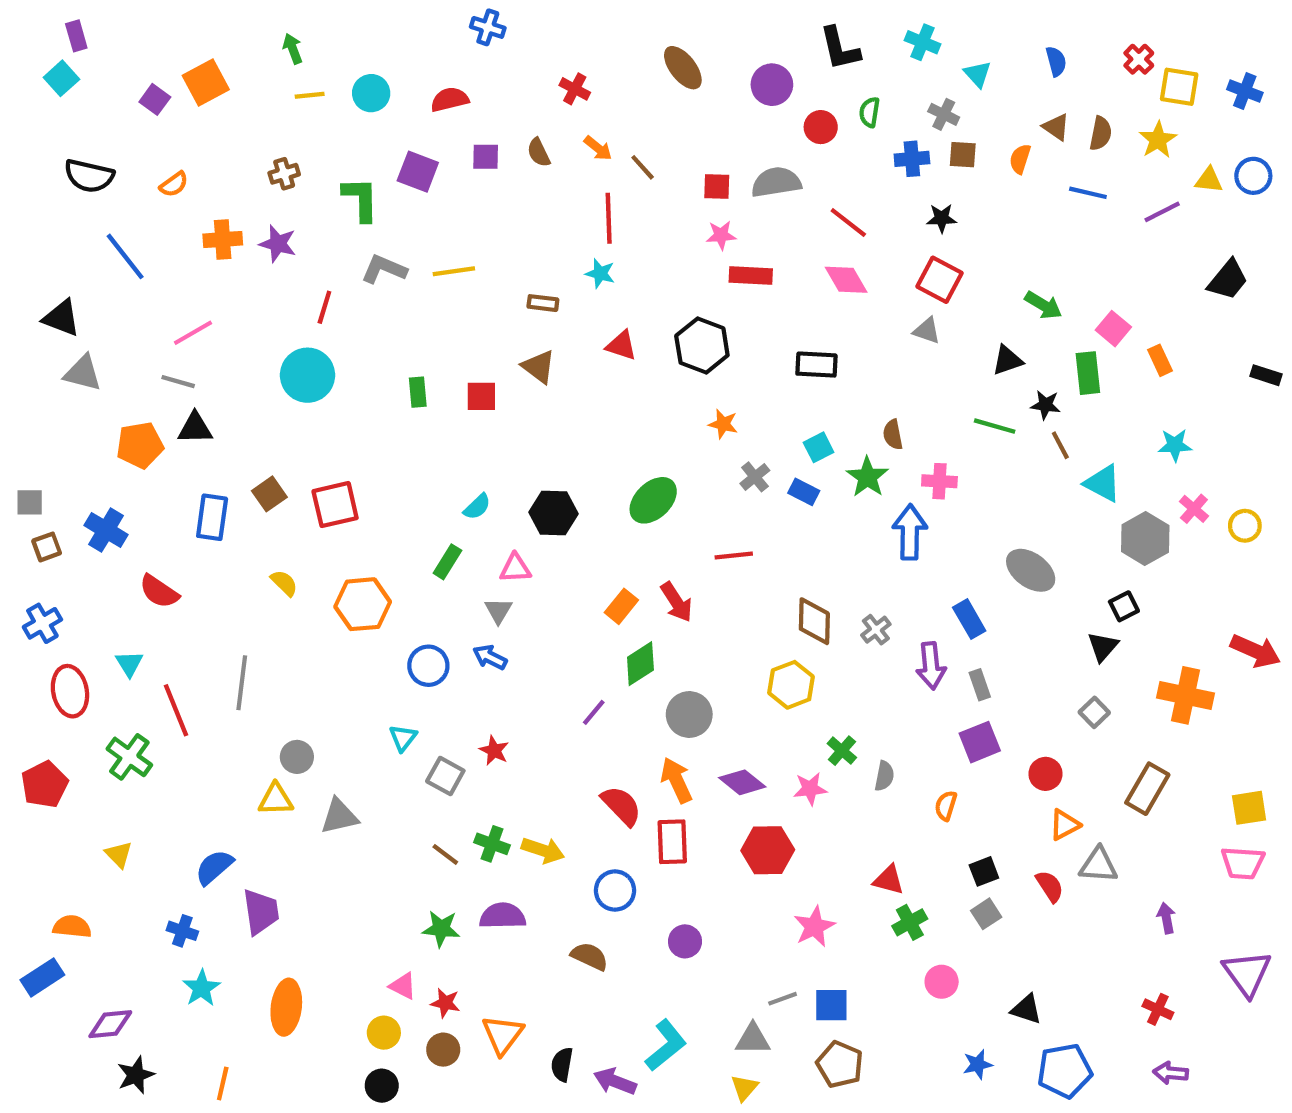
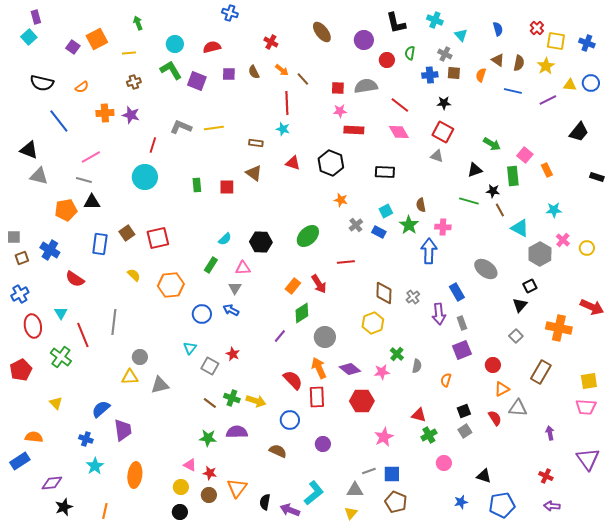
yellow line: (310, 95) -> (129, 53), moved
green L-shape: (361, 199) -> (171, 70), moved, turned -30

